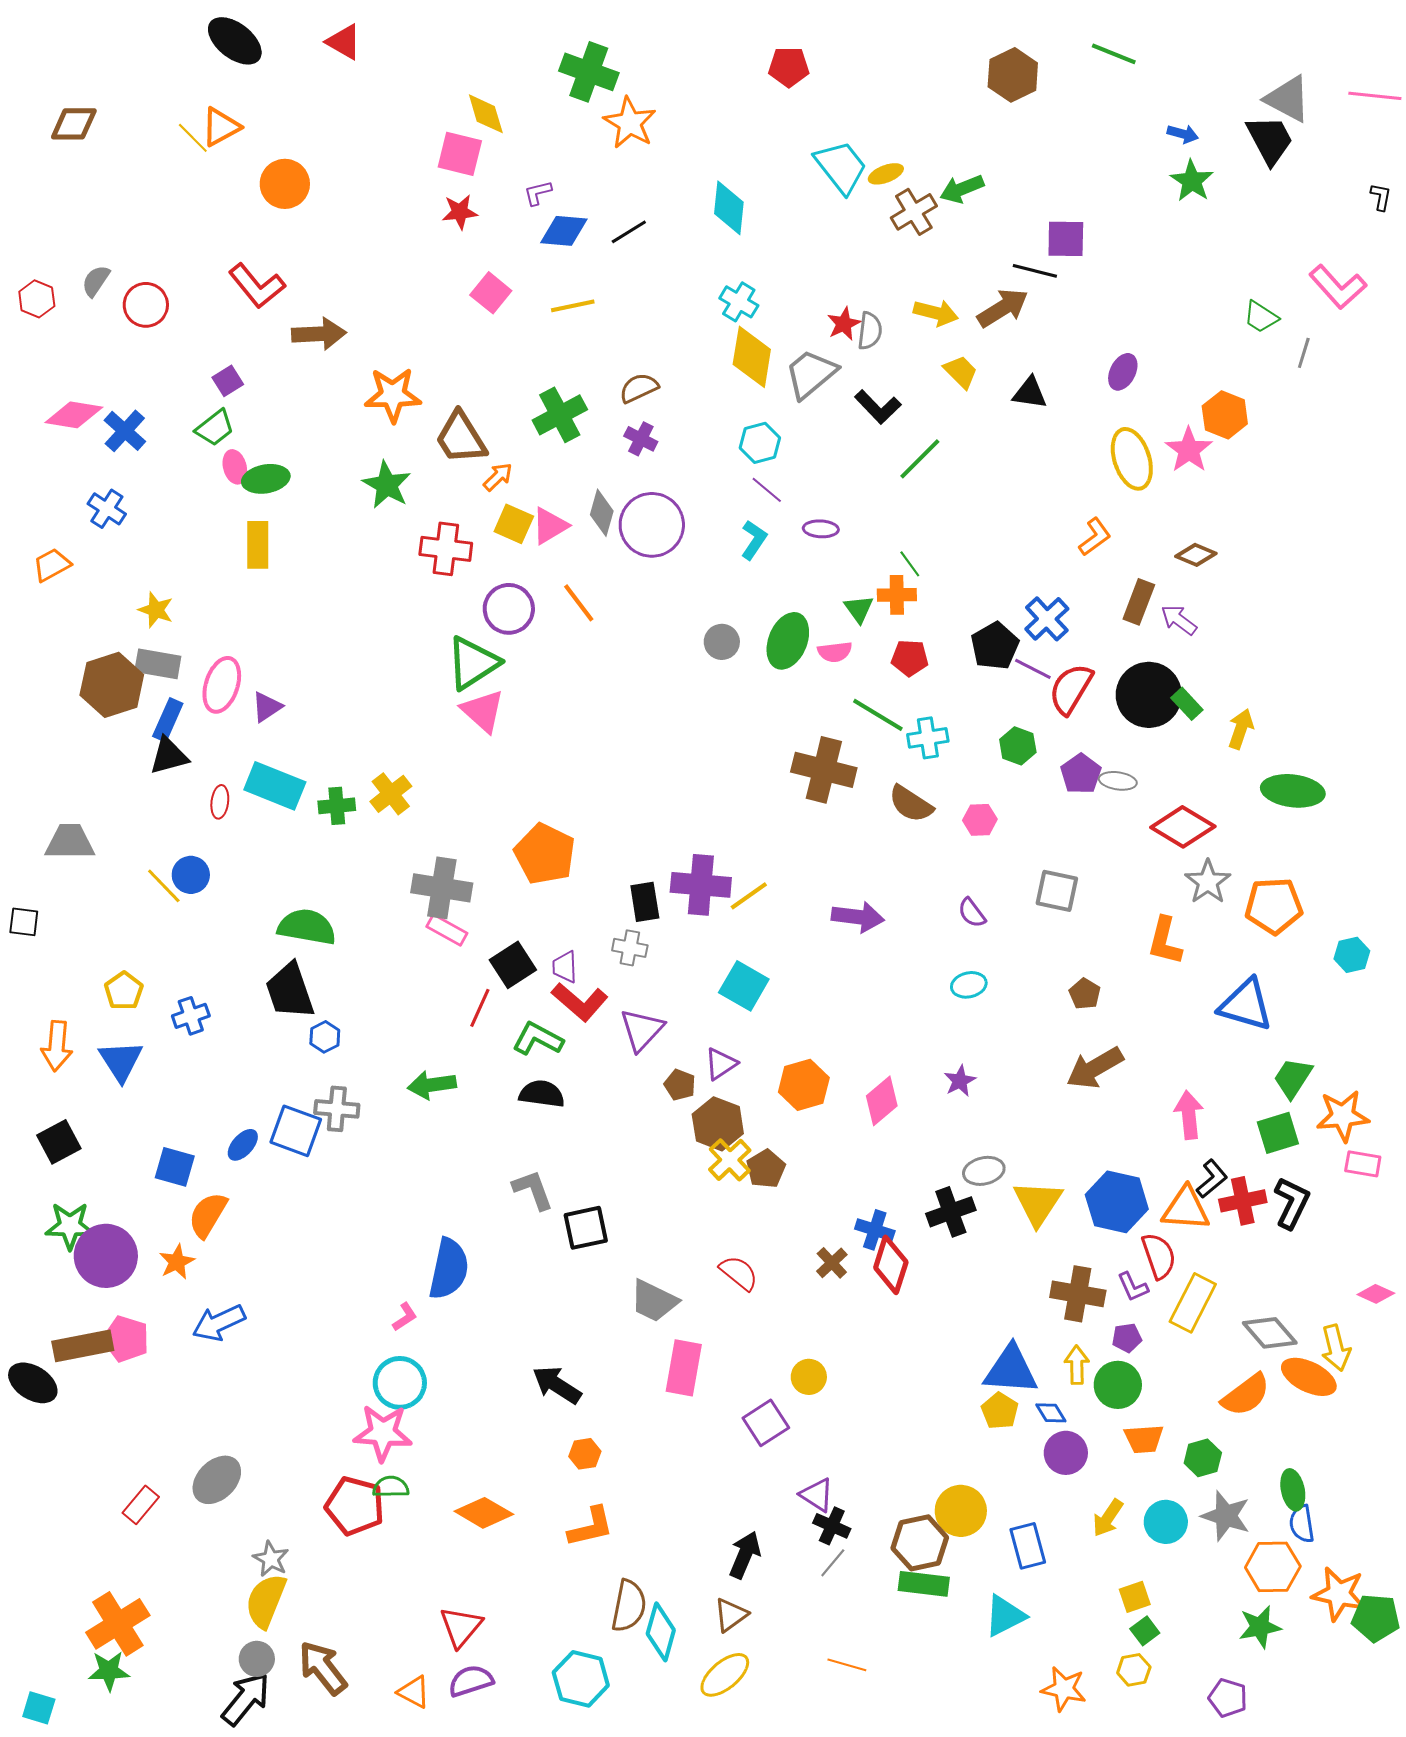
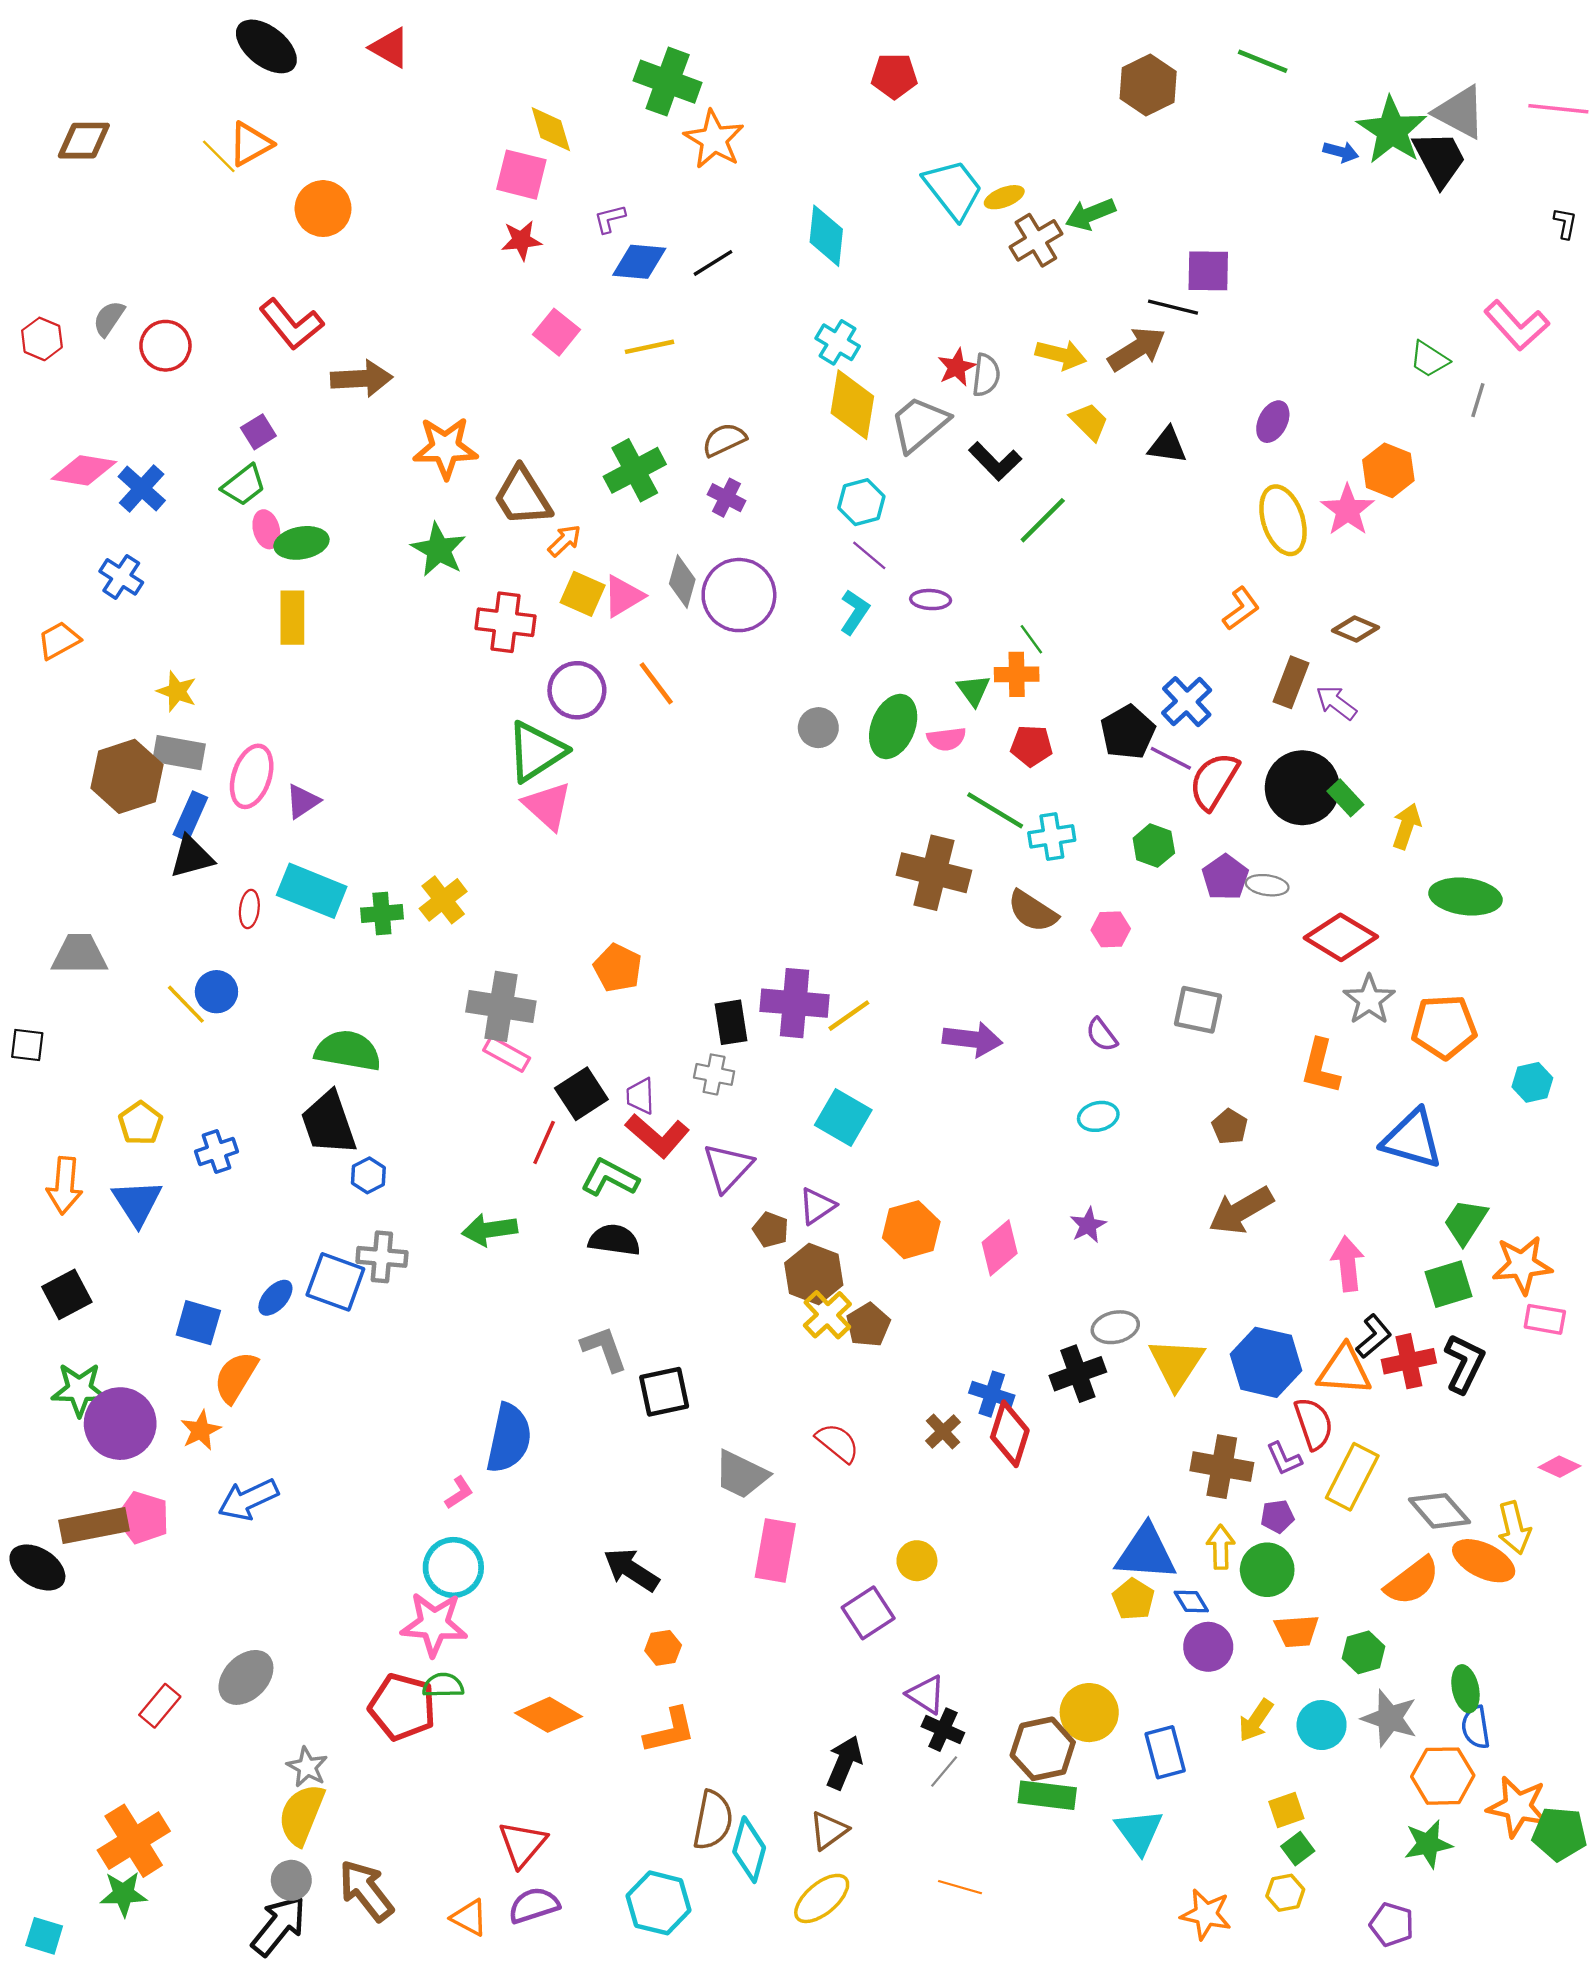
green star: (1192, 181) -> (1392, 130), moved, size x1.4
orange pentagon: (545, 854) -> (618, 968), size x0.7
cyan triangle: (1005, 1616) -> (1139, 1832), turned -39

